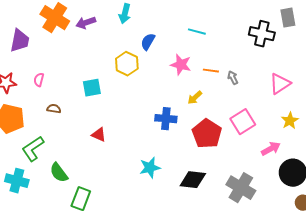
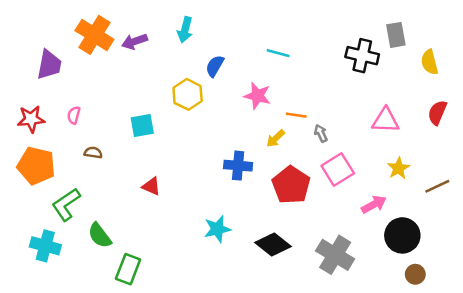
orange line: (211, 71) -> (296, 115), moved
gray arrow: (233, 78) -> (321, 133), moved
pink triangle: (280, 84) -> (386, 120), turned 35
black diamond: (193, 180) -> (273, 245), turned 32

